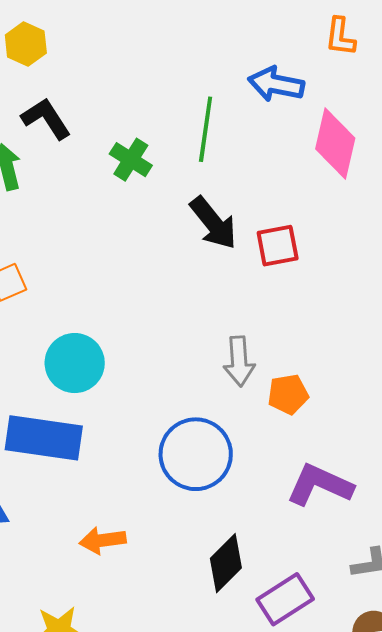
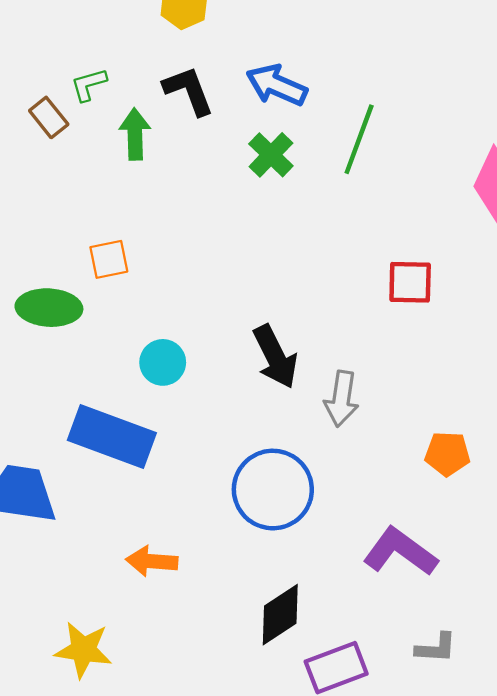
blue arrow: (276, 84) -> (277, 85), moved
black arrow: (213, 223) -> (275, 357), moved
cyan circle: (75, 363) -> (163, 362), size x0.7
orange pentagon: (288, 394) -> (447, 454), moved

